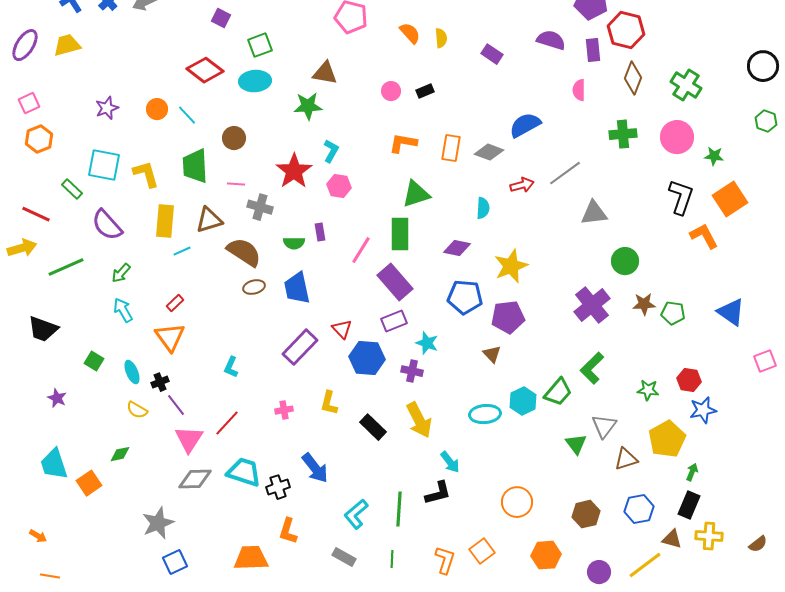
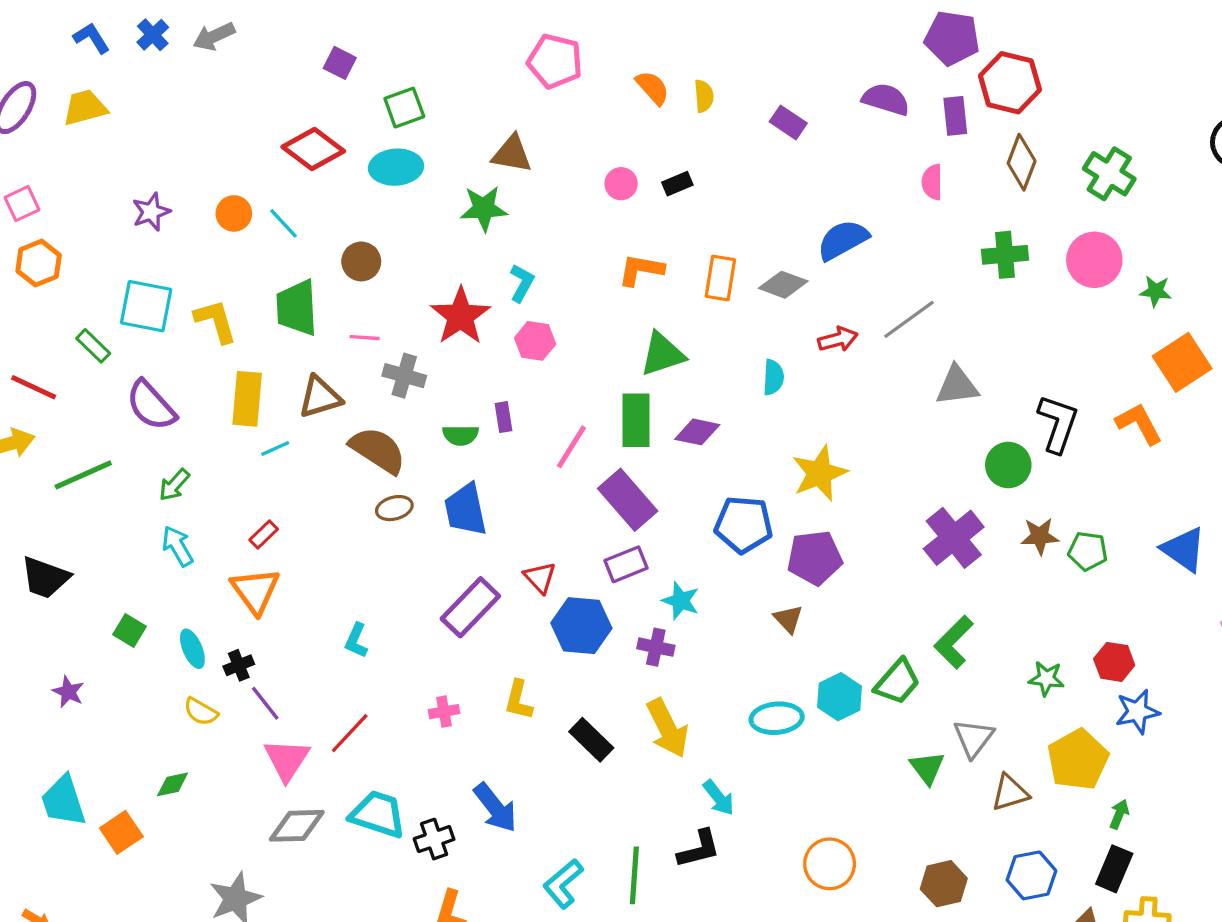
black L-shape: (681, 197) -> (1058, 424), moved
purple diamond: (457, 248) -> (697, 432), moved

